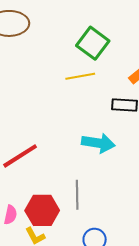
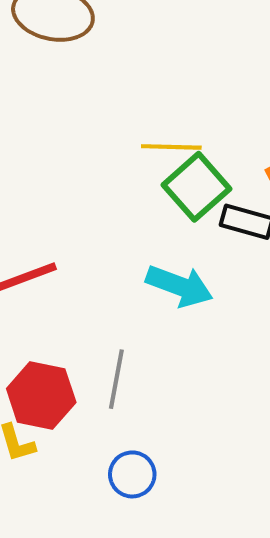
green square: (93, 43) -> (196, 187), moved

